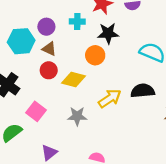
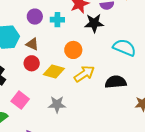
purple circle: (46, 27) -> (35, 17), moved
black star: (108, 33) -> (94, 23), moved
yellow arrow: (110, 98) -> (84, 74), moved

